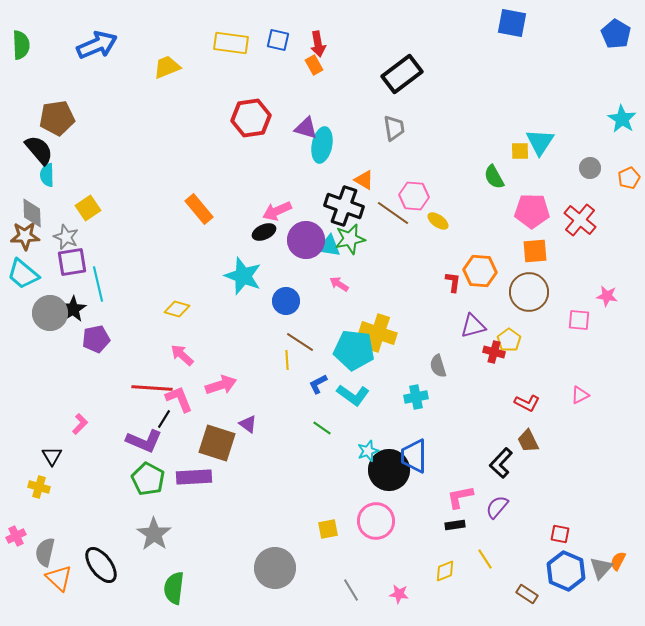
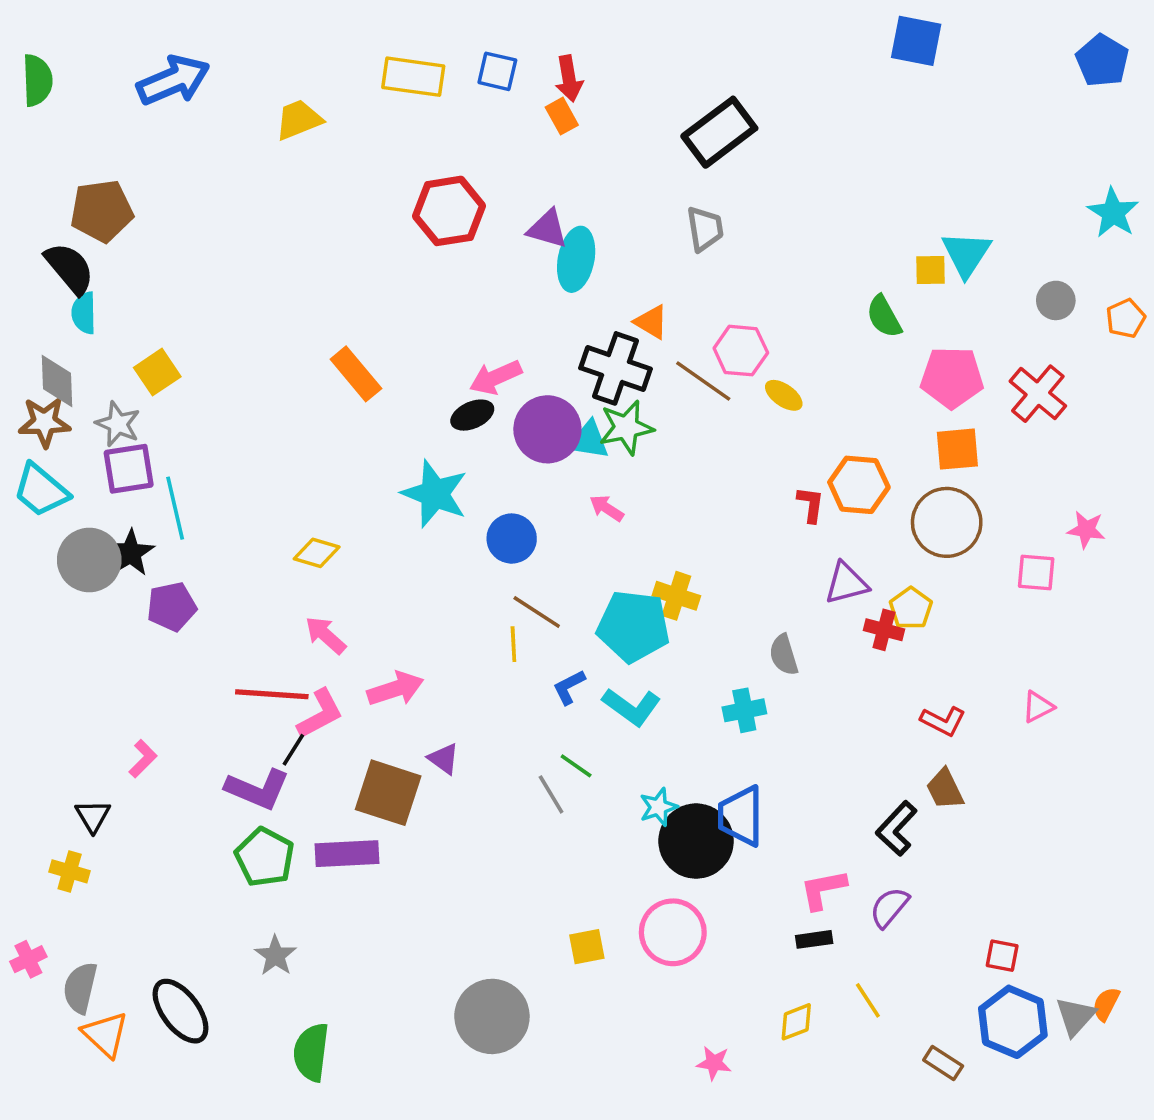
yellow cross: (378, 333) -> (676, 596), size x0.7
pink L-shape: (179, 399) -> (320, 714), turned 84
gray star: (154, 534) -> (275, 956), size x0.7
gray line: (351, 590) -> (551, 794), moved

